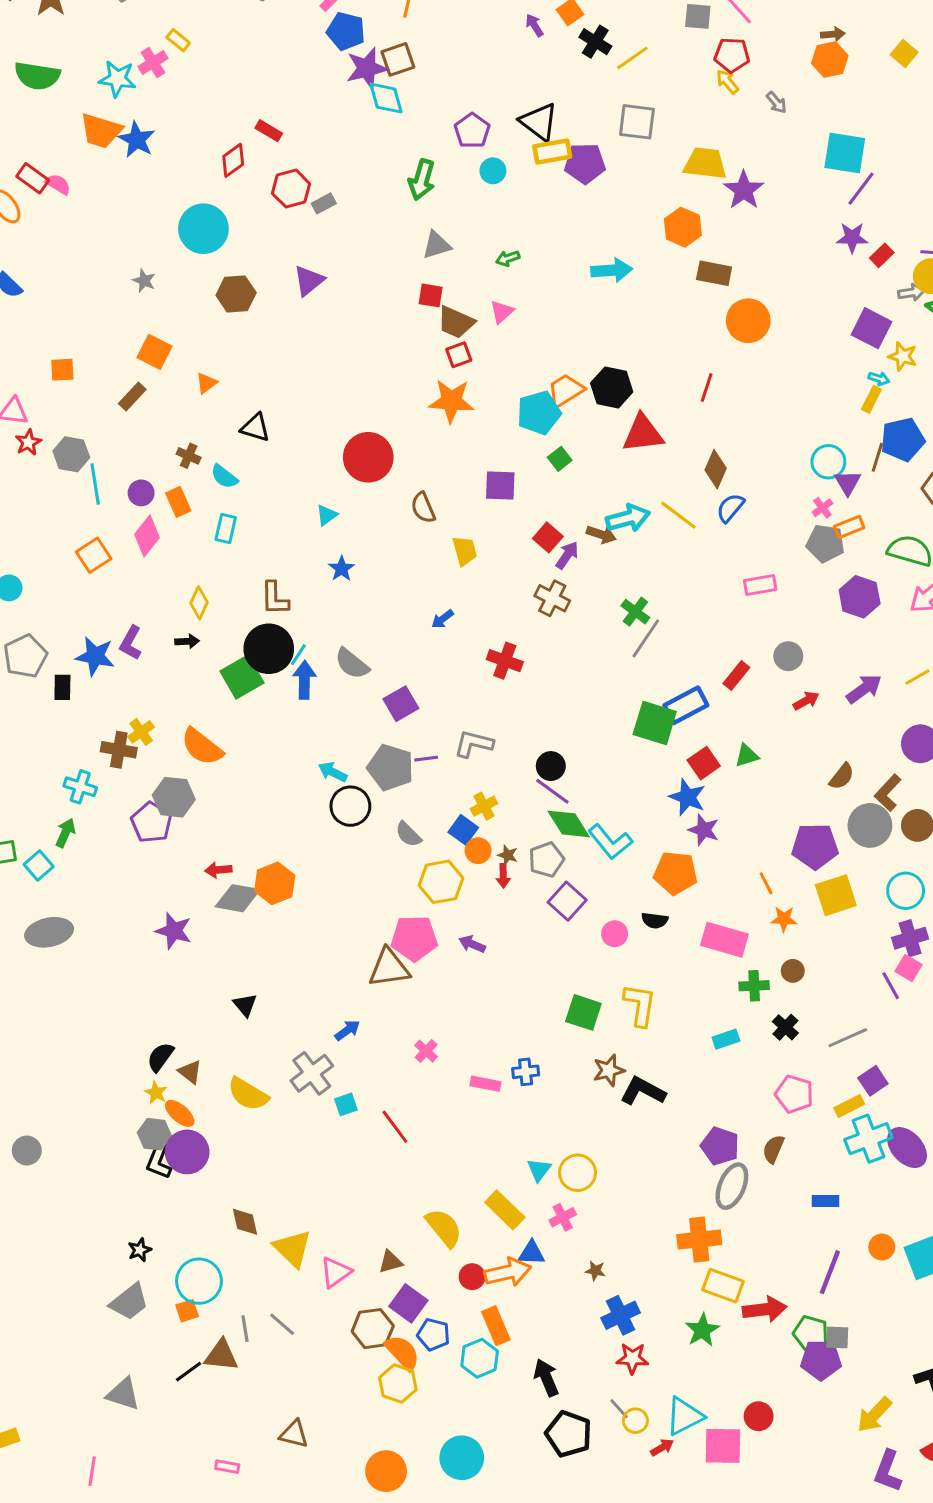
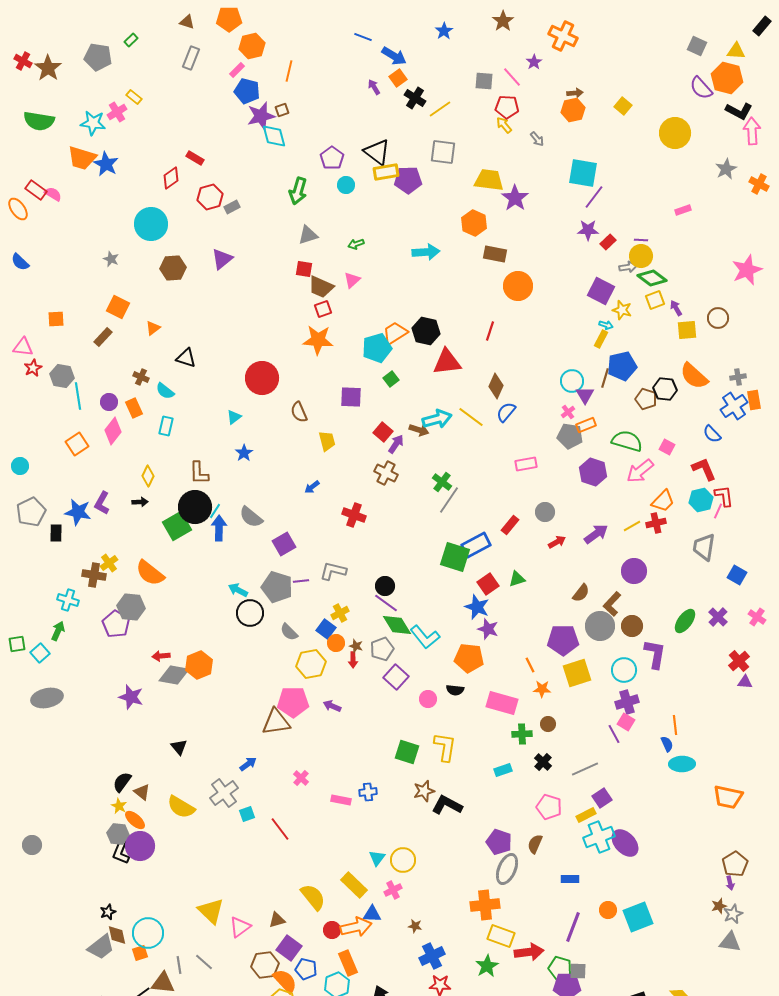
brown square: (398, 59) -> (282, 110), size x0.6
brown diamond: (245, 1222) -> (117, 935), moved

